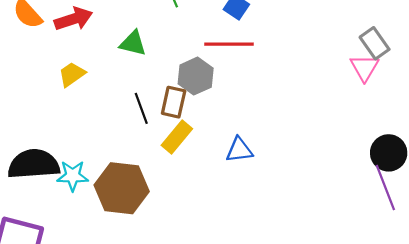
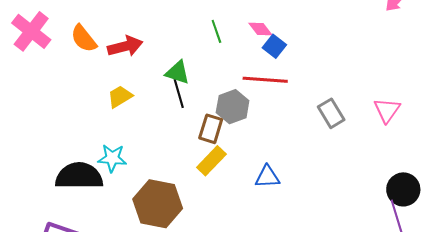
gray rectangle: (375, 43) -> (331, 113), moved
black line: (141, 108) -> (179, 93), moved
cyan star: (73, 176) -> (112, 158), moved

